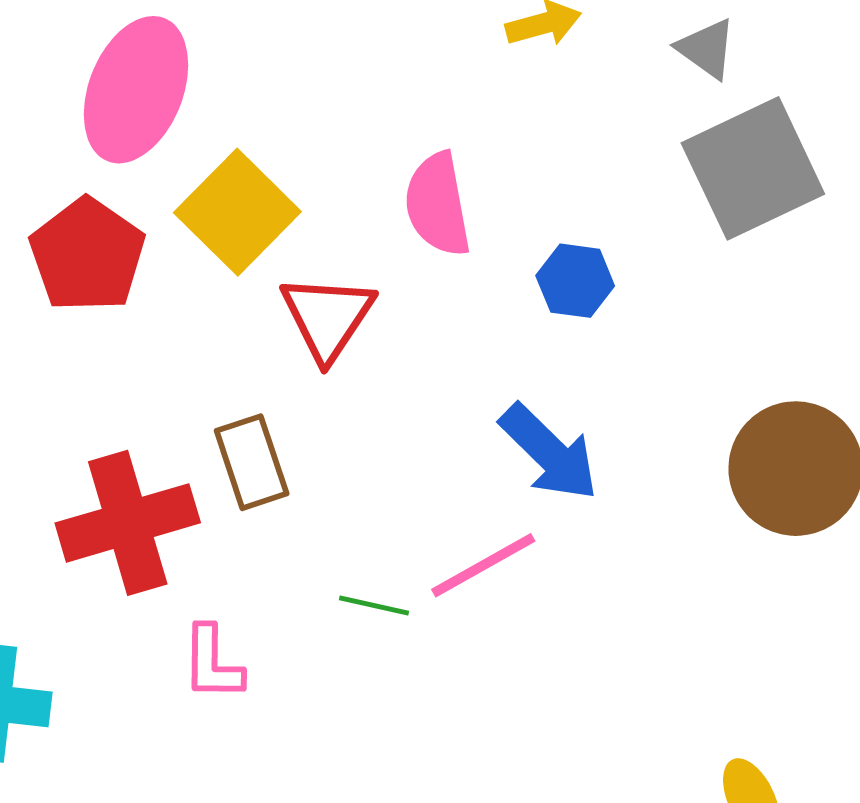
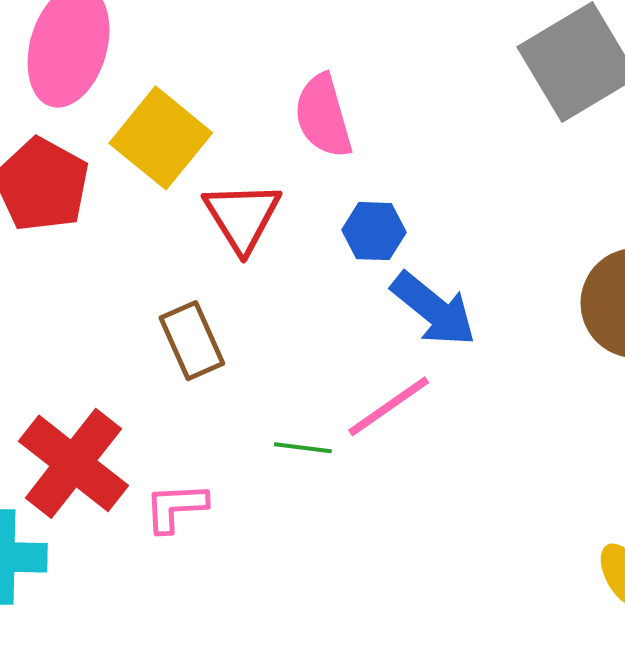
blue hexagon: (575, 281) -> (374, 231), moved
red cross: (128, 523) -> (73, 463), moved, turned -30
pink L-shape: (212, 663) -> (176, 507), turned 92

